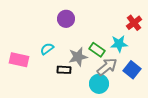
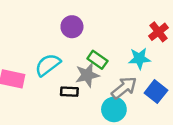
cyan semicircle: (47, 49) -> (48, 65), size x1.5
green rectangle: (97, 50) -> (97, 60), moved

